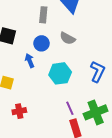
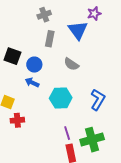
blue circle: (41, 43) -> (34, 65), moved
blue arrow: (30, 61) -> (32, 82), turned -48
red cross: (19, 111) -> (17, 120), moved

